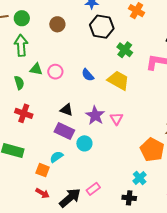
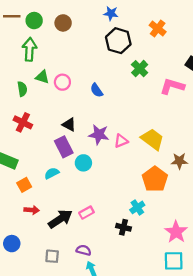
brown circle: (57, 24) -> (63, 23), moved
yellow trapezoid: (118, 80) -> (152, 139), moved
purple star: (95, 115) -> (99, 135), turned -30
pink triangle: (117, 119) -> (121, 141), turned 32
purple rectangle: (64, 131) -> (64, 147), turned 30
orange square: (43, 170) -> (24, 185), moved, turned 32
red arrow: (42, 193) -> (32, 210), turned -32

